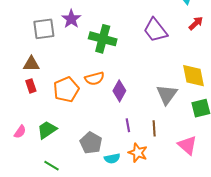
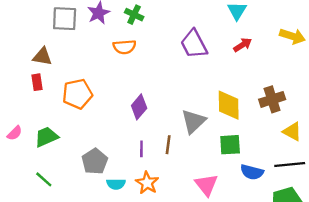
green cross: (103, 39) -> (134, 15), moved, size x0.6
orange semicircle: (94, 78) -> (124, 47), moved
brown line: (154, 128) -> (168, 145), moved

